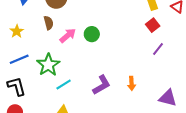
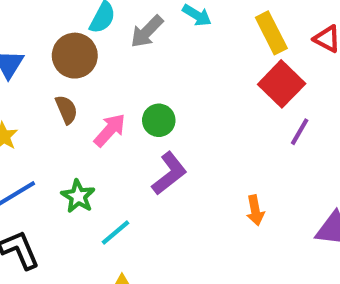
red square: (153, 25) -> (282, 84), size x1.5
green star: (48, 65) -> (78, 196), size x0.7
purple L-shape: (102, 85) -> (169, 173), moved

